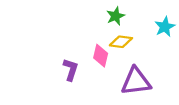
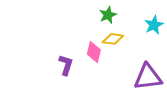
purple triangle: (136, 81) -> (148, 77), moved

